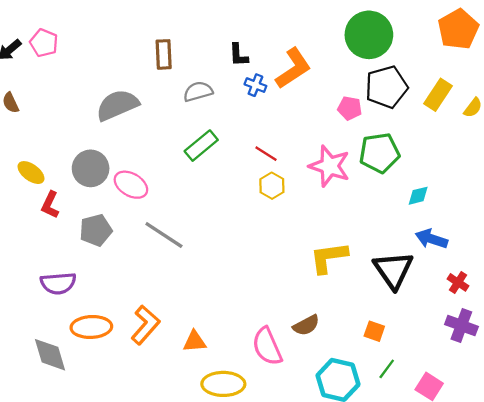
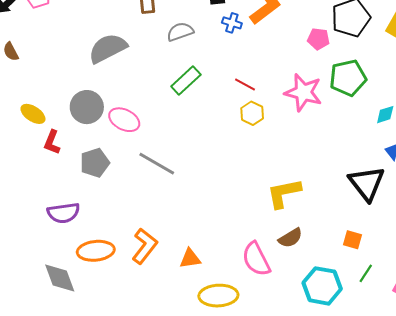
yellow L-shape: (329, 257) -> (284, 193), moved

